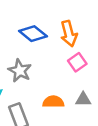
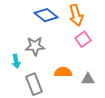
gray star: (20, 71) -> (35, 46), turned -30
gray triangle: (83, 99) -> (88, 79), moved

